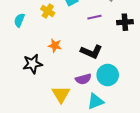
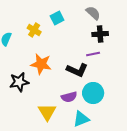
purple line: (94, 17) -> (93, 54), moved
black cross: (125, 22) -> (100, 34), moved
orange star: (55, 46) -> (41, 64), size x1.5

